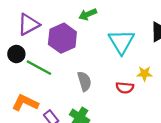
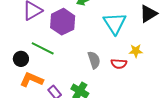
black circle: (16, 54) -> (21, 59), moved
gray semicircle: (84, 81) -> (94, 60), moved

